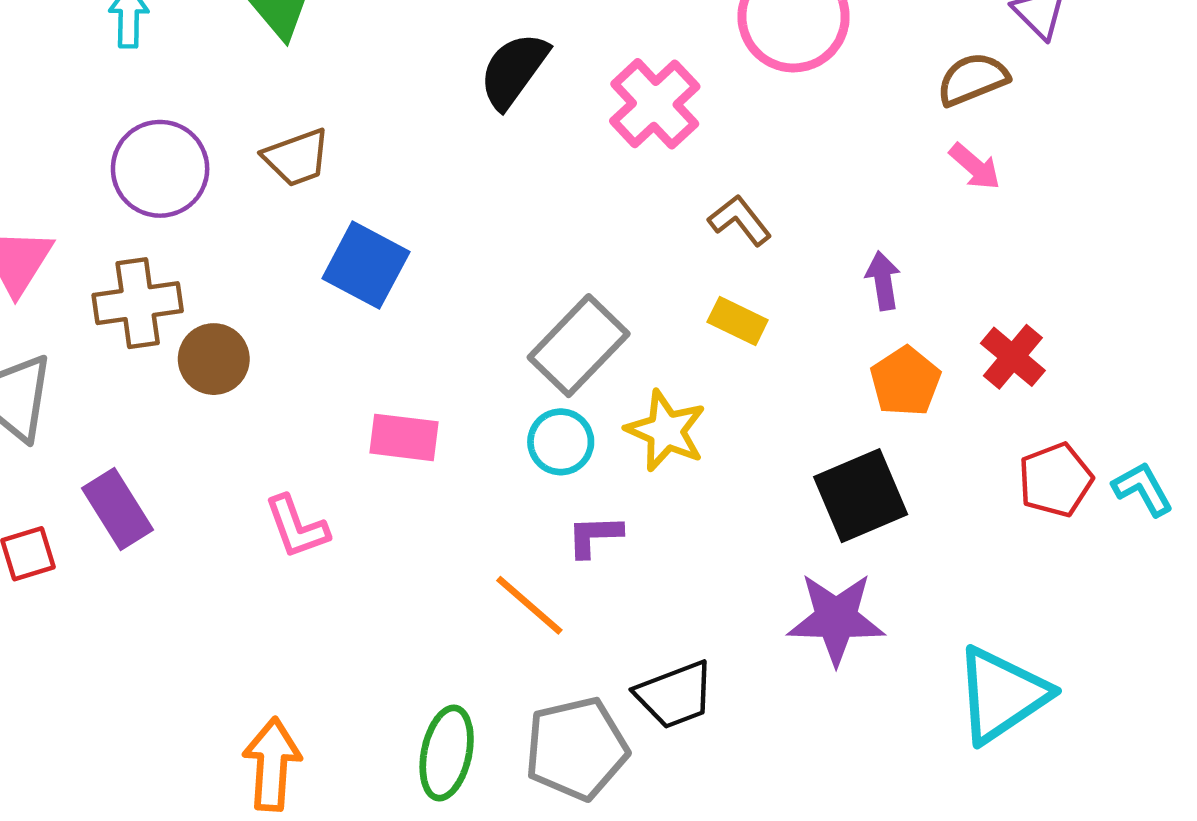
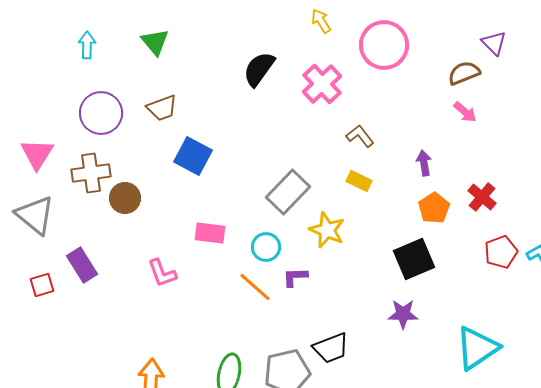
cyan circle: (561, 442) -> (266, 247), moved
orange line: (529, 605) -> (255, 287), moved
purple star: (836, 619) -> (403, 314), size x0.7

